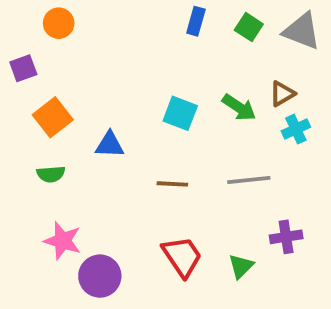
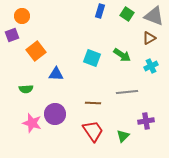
orange circle: (59, 23) -> (22, 16), moved
brown triangle: (282, 94) -> (149, 38), moved
orange square: (53, 117) -> (36, 51), moved
brown line: (172, 184) -> (93, 103), moved
purple circle: (100, 276) -> (55, 114), moved

